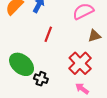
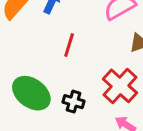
black cross: (41, 79) -> (73, 102), moved

